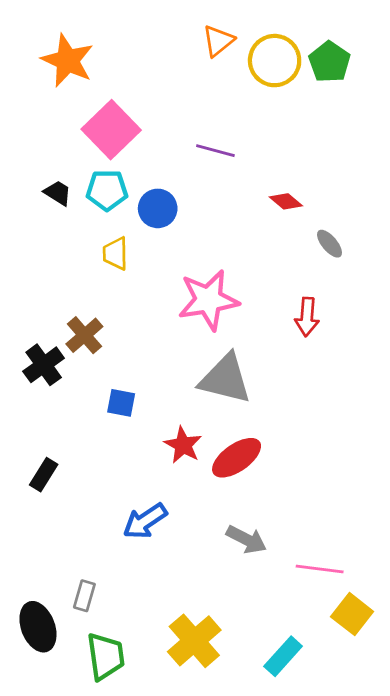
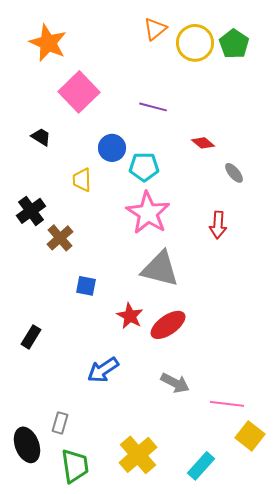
cyan pentagon: (107, 190) -> (144, 167), moved
pink star: (208, 300) -> (148, 213), turned -30
black cross: (44, 365) -> (31, 211), moved

